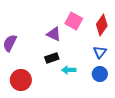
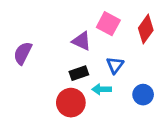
blue triangle: (100, 52) -> (115, 65), moved
red circle: (21, 80) -> (71, 103), moved

